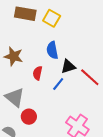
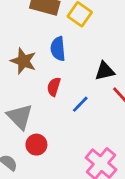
blue semicircle: (52, 50) -> (58, 49), moved
black triangle: (68, 66) -> (105, 71), moved

